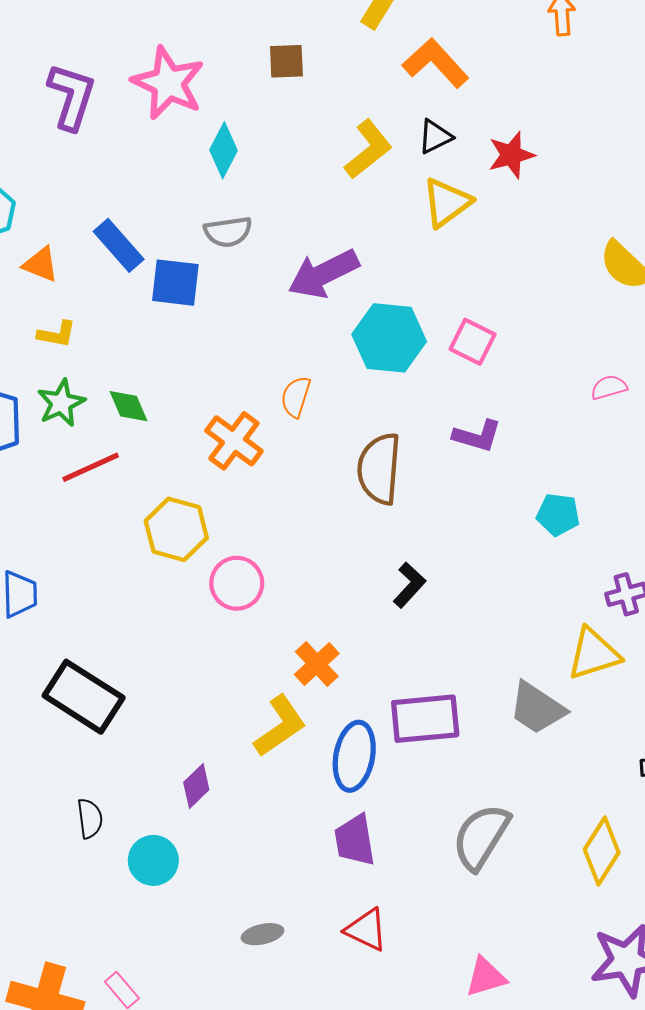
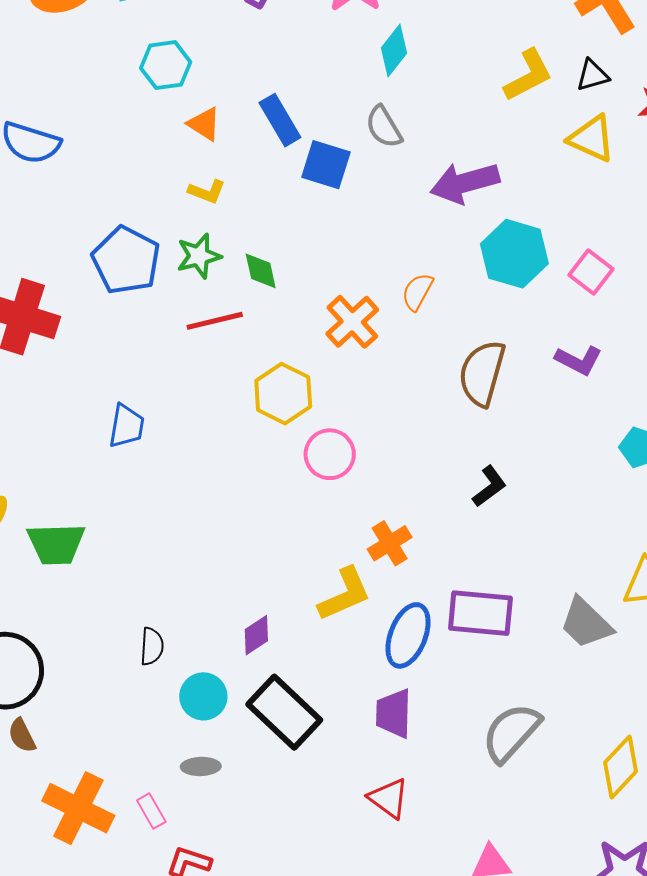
yellow triangle: (447, 203) -> (592, 138), turned 50
gray semicircle: (228, 232) -> (384, 127), turned 57
black rectangle: (84, 697) -> (284, 712), moved
gray ellipse: (262, 934) -> (201, 766), moved

